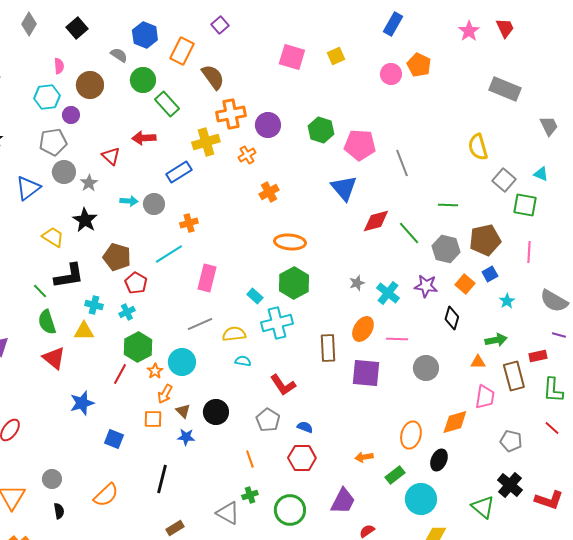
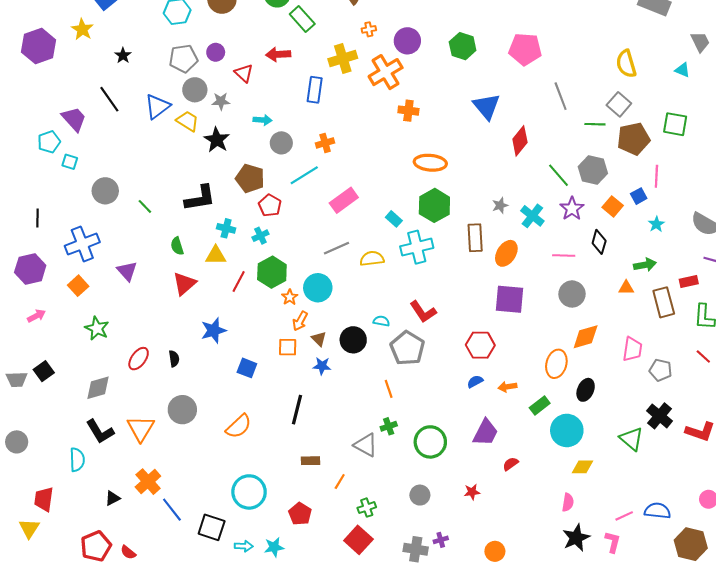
orange cross: (231, 114) -> (369, 29), size x0.5
purple circle: (71, 115) -> (216, 52), moved
pink pentagon: (360, 145) -> (525, 49), moved
orange cross: (247, 155) -> (386, 72), size x1.8
gray line: (402, 163) -> (561, 96), moved
blue rectangle: (179, 172) -> (315, 90), turned -50
cyan triangle: (541, 174) -> (682, 70), moved
gray square: (504, 180) -> (619, 104), moved
gray star: (89, 183) -> (221, 101), turned 30
orange cross: (269, 192) -> (408, 111), turned 36
gray circle: (154, 204) -> (281, 143), moved
red diamond: (376, 221) -> (520, 141), turned -36
green line: (409, 233) -> (558, 175), moved
yellow trapezoid: (53, 237) -> (188, 121), moved
brown pentagon: (485, 240) -> (633, 139), moved
pink line: (529, 252) -> (656, 176), moved
pink rectangle: (207, 278) -> (344, 200), turned 40
purple star: (426, 286) -> (572, 209), turned 30
green line: (40, 291) -> (145, 206), moved
green semicircle: (47, 322) -> (177, 246), size x0.7
pink line: (397, 339) -> (564, 255), moved
brown rectangle: (328, 348) -> (475, 238), moved
red triangle: (54, 358) -> (184, 284), turned 40
cyan semicircle: (243, 361) -> (381, 321), moved
red line: (120, 374) -> (239, 281), moved
pink trapezoid: (485, 397) -> (632, 349), moved
gray pentagon: (268, 420) -> (407, 348), size x1.4
orange diamond: (455, 422) -> (586, 337), moved
blue semicircle: (305, 427) -> (475, 382), moved, turned -49
red hexagon: (302, 458) -> (480, 345), moved
gray circle: (52, 479) -> (182, 410), size x1.4
black semicircle: (59, 511) -> (174, 359), moved
brown rectangle: (175, 528) -> (310, 461), turned 30

